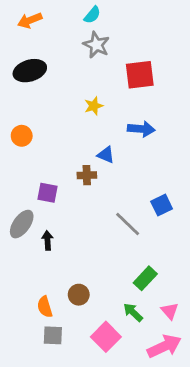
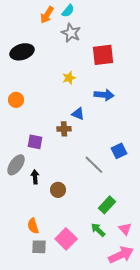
orange arrow: (30, 20) -> (47, 15), moved, turned -36
brown circle: (79, 295) -> (58, 190), moved
pink square: (106, 337) -> (66, 239), moved

